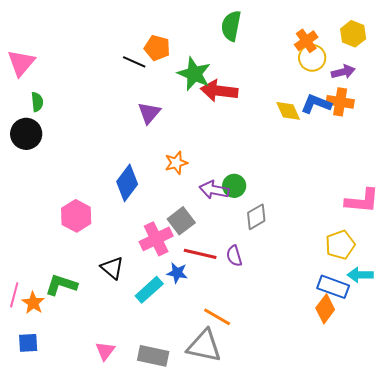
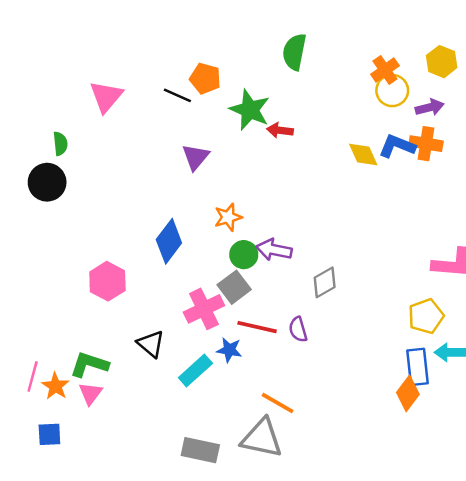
pink triangle: (21, 63) -> (106, 97), moved
red arrow: (219, 91) -> (280, 130), size x0.6
green circle: (234, 186) -> (244, 255), moved
blue rectangle: (333, 287) -> (418, 367), turned 64
pink triangle: (105, 351) -> (91, 393), moved

